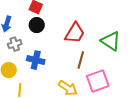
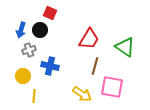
black circle: (37, 25) -> (40, 30), moved
pink square: (98, 81) -> (112, 87), turned 30

